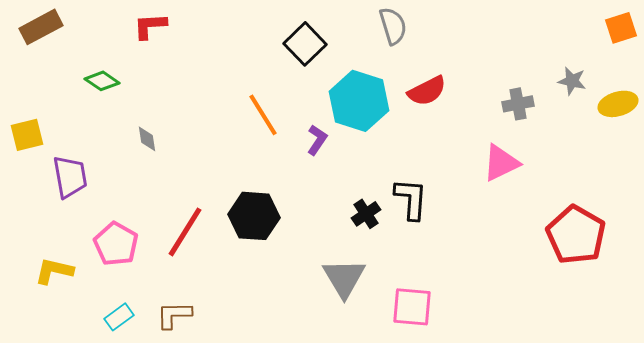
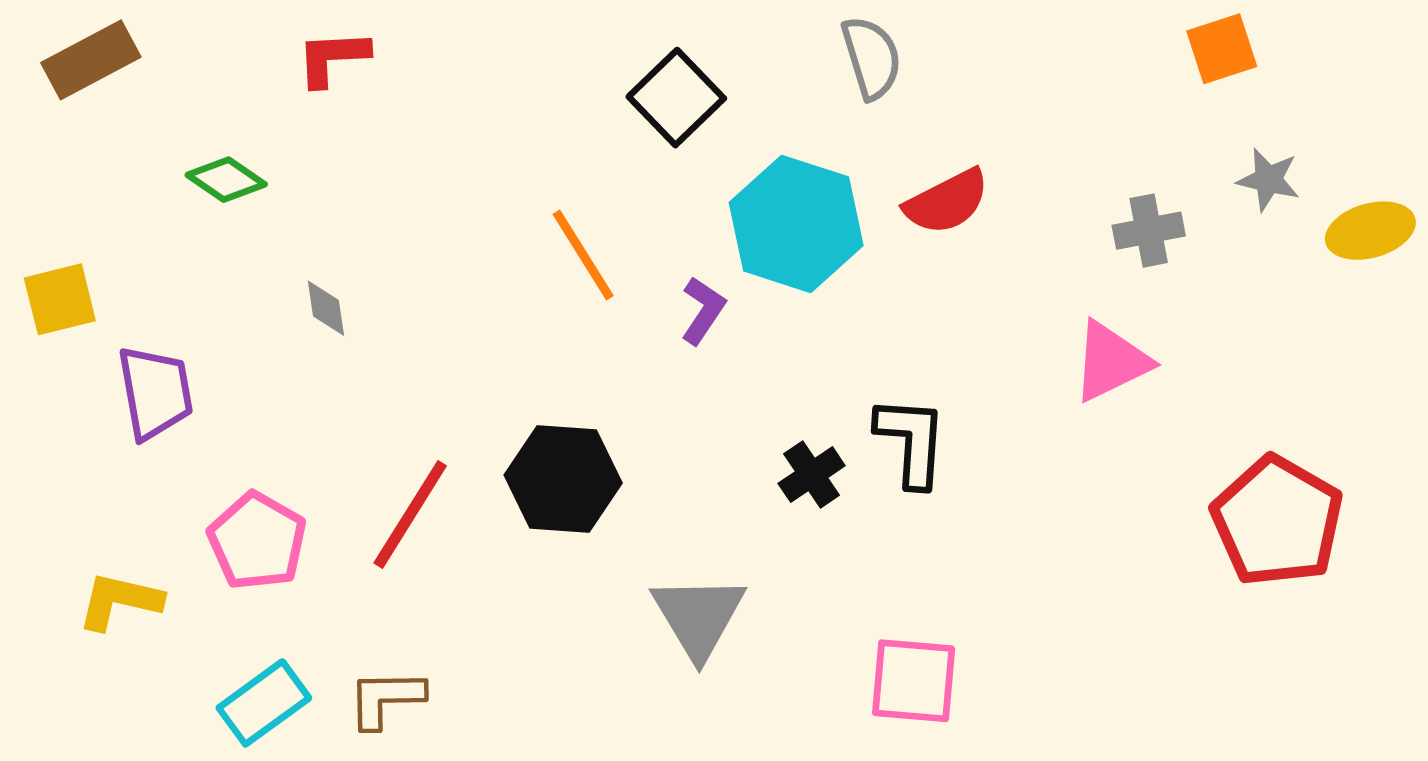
orange square: (621, 28) -> (1222, 49), moved
gray triangle: (344, 278) -> (698, 616), moved
cyan rectangle: (119, 317) -> (264, 703), size x1.4

